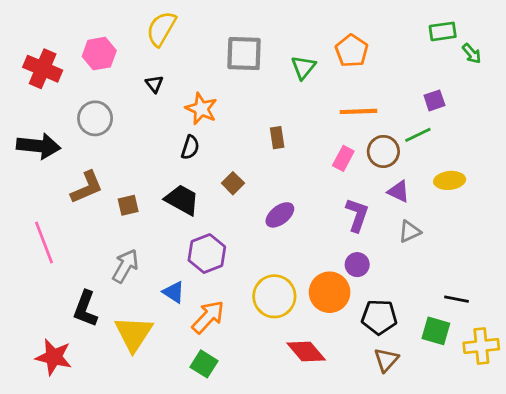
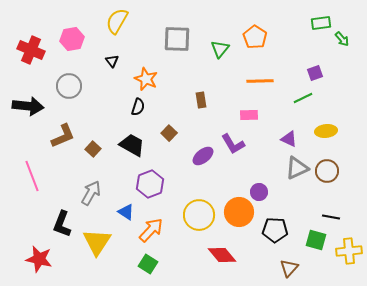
brown circle: (383, 151) -> (327, 171), moved
pink rectangle: (343, 158) -> (249, 115), turned 60
brown square: (128, 205) -> (93, 149), turned -35
purple L-shape: (357, 215) -> (233, 144), moved, turned 130
gray triangle: (410, 231) -> (297, 168), size x1.4
brown triangle: (386, 360) -> (289, 268), moved

